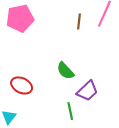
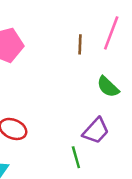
green semicircle: (65, 71) -> (108, 87), moved

